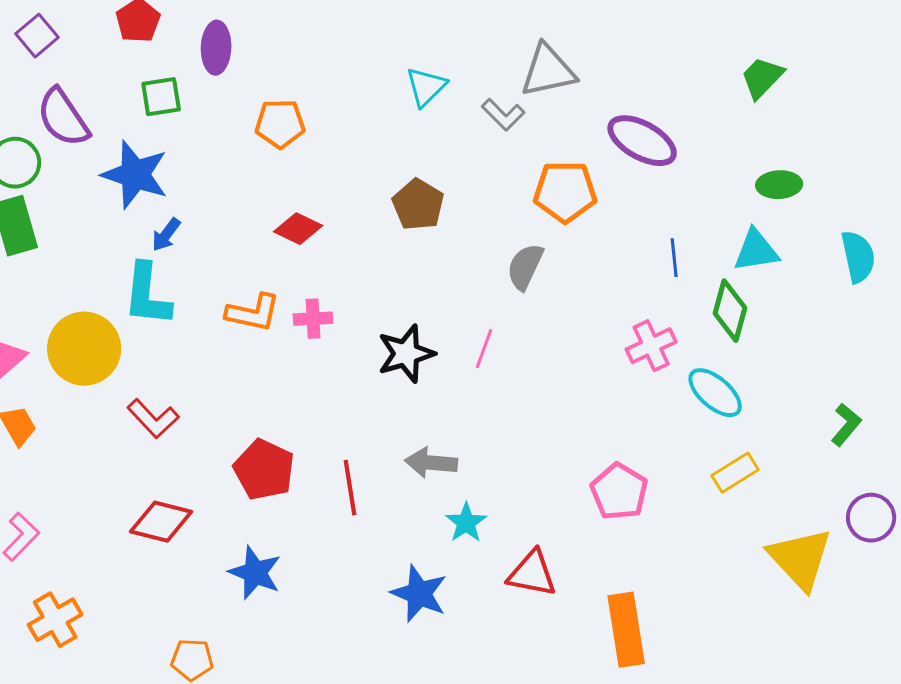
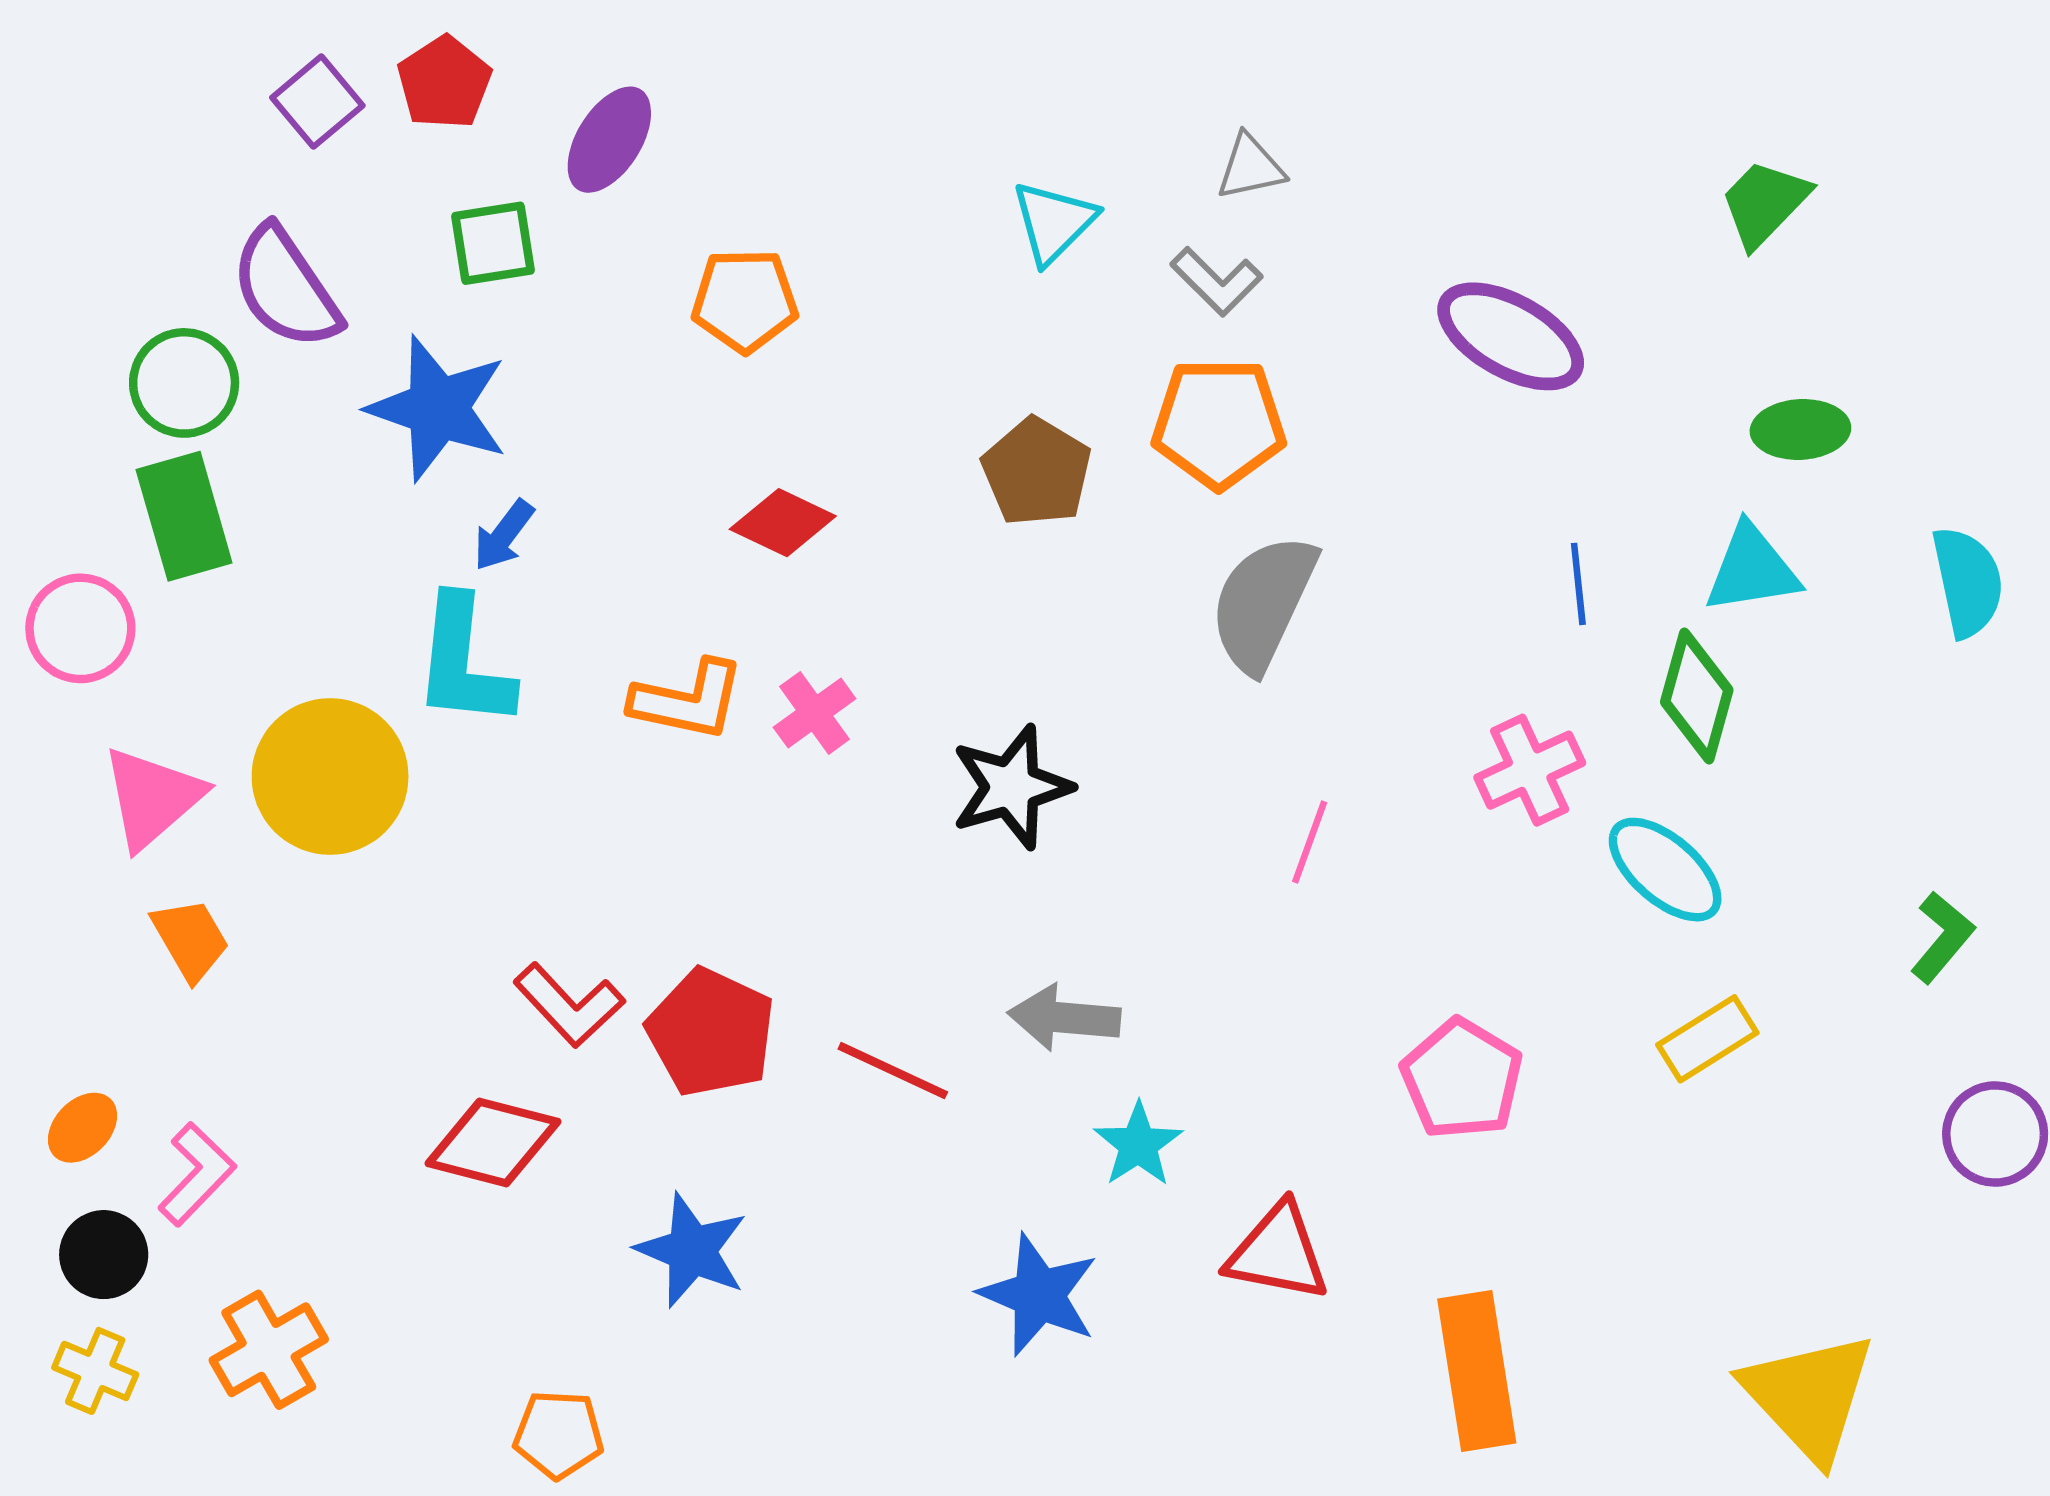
purple square: (37, 36) -> (317, 102), moved
purple ellipse: (216, 48) -> (609, 140), turned 30
gray triangle: (548, 71) -> (1250, 167), moved, size x0.6
orange pentagon: (565, 192) -> (1219, 423), moved
gray semicircle: (525, 267) -> (1263, 603), size x1.4
pink cross: (313, 319) -> (815, 713), turned -33
pink line: (484, 349) -> (1310, 842), moved
red L-shape: (153, 419) -> (569, 1005), moved
red line: (350, 488) -> (893, 1071), turned -56
yellow triangle: (800, 559) -> (1809, 1396), moved

